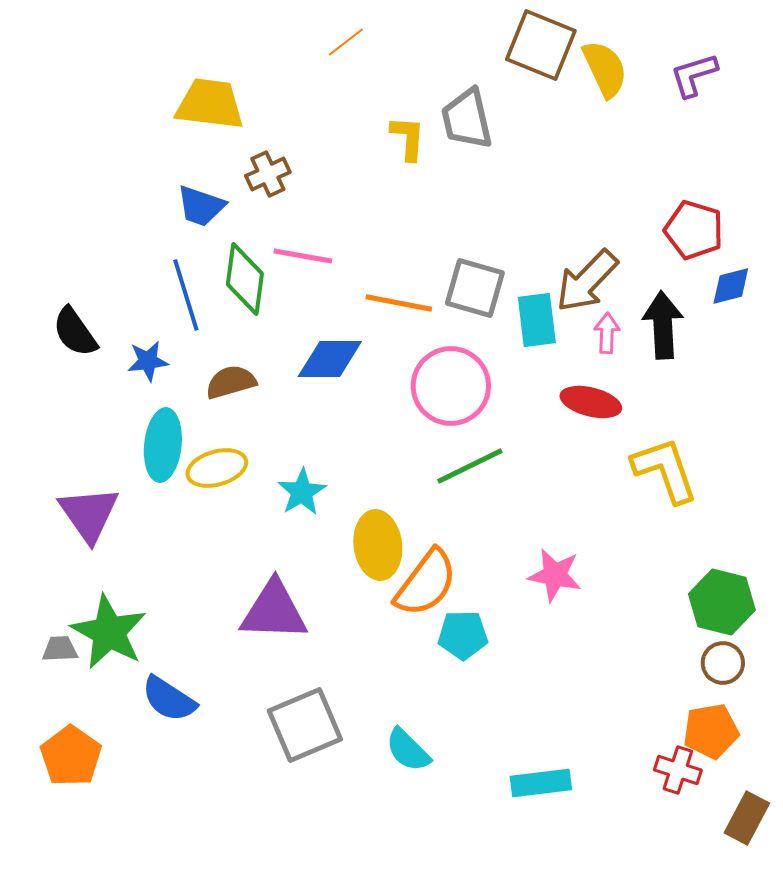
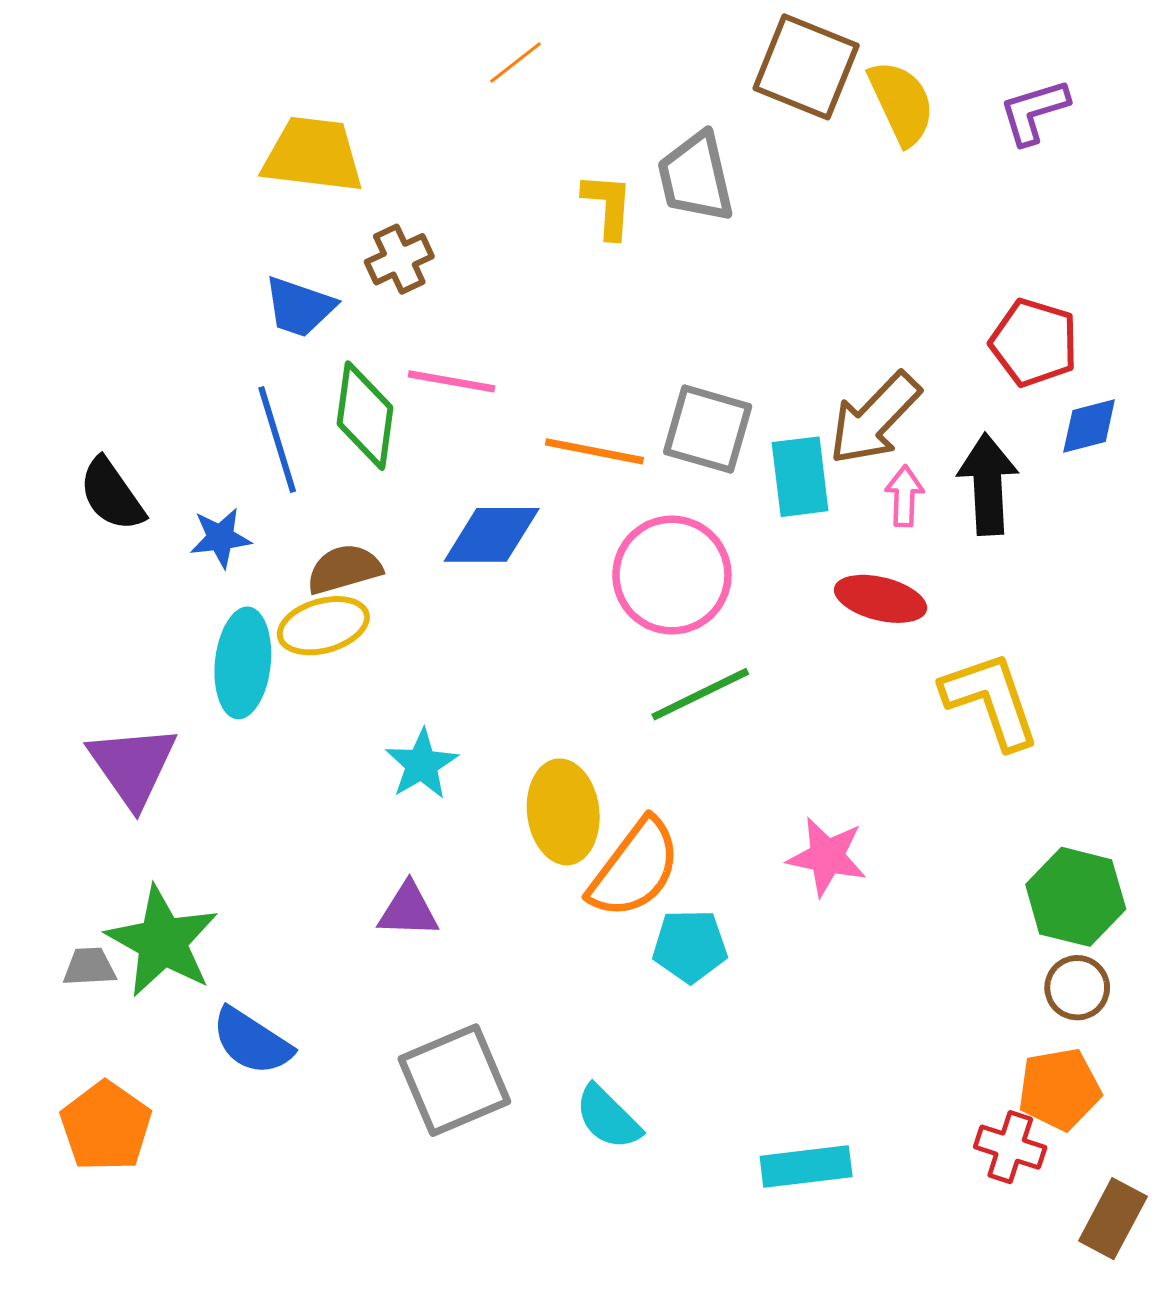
yellow ellipse: (217, 468) -> (323, 626), moved
cyan star: (302, 492) -> (422, 764), moved
purple triangle: (274, 611) -> (408, 910), size x0.6

